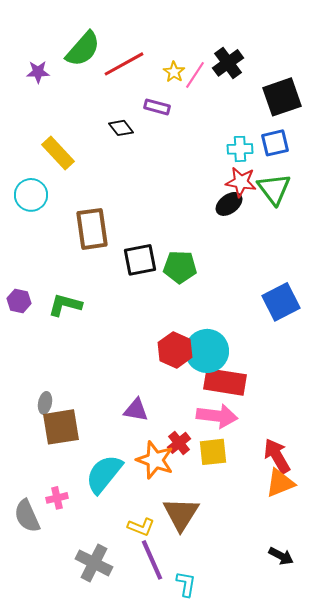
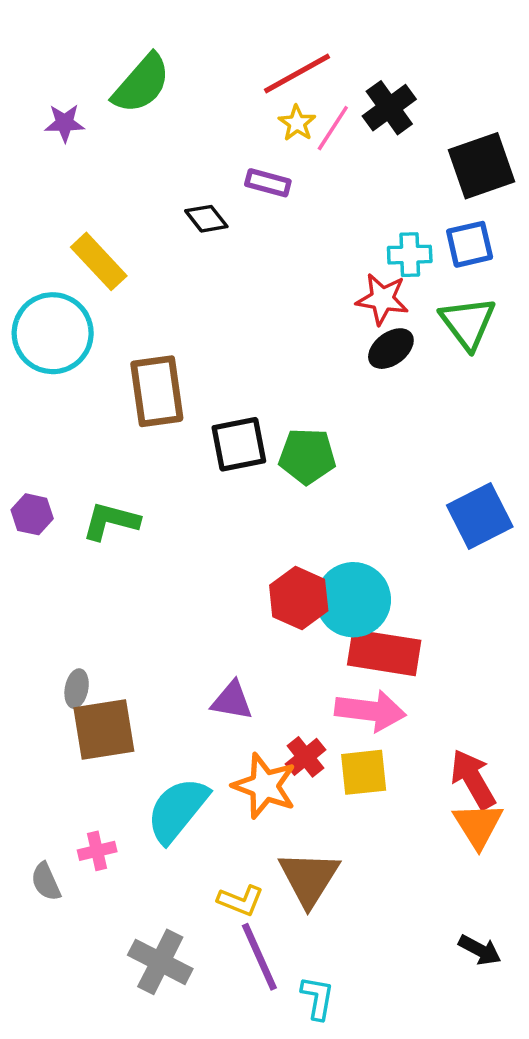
red line: (124, 64) -> (297, 73), moved
red star: (241, 182) -> (382, 299), moved
cyan circle: (31, 195) -> (53, 333), size x1.4
orange triangle: (280, 483) -> (478, 825), turned -40
gray semicircle: (27, 516) -> (46, 882), size x0.7

